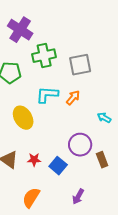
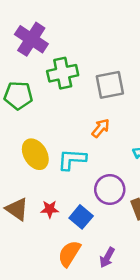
cyan L-shape: (47, 95) -> (72, 159), moved
orange semicircle: (31, 198) -> (69, 254), moved

